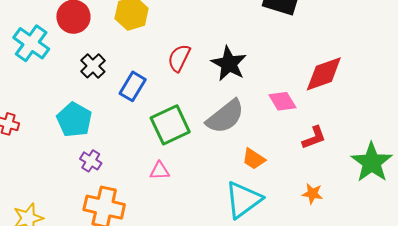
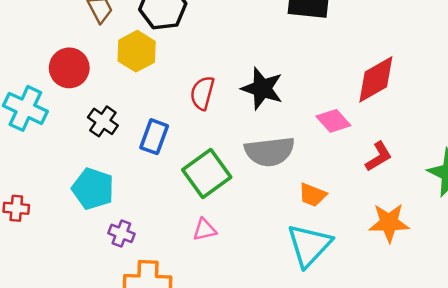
gray semicircle: (225, 117) -> (270, 152), turned 42
orange star: (312, 194) -> (389, 223), size x1.6

